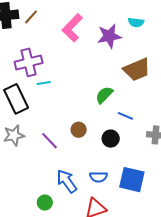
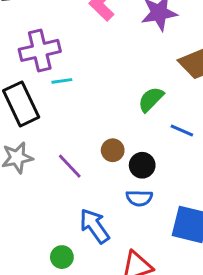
black circle: (111, 139) -> (142, 165), moved
blue semicircle: (98, 177) -> (139, 198), moved

